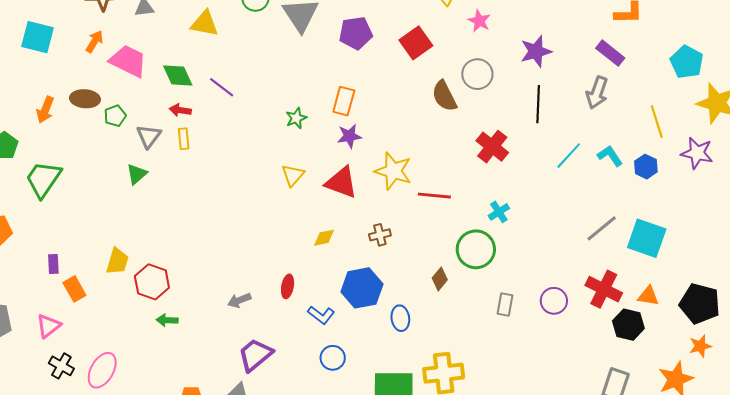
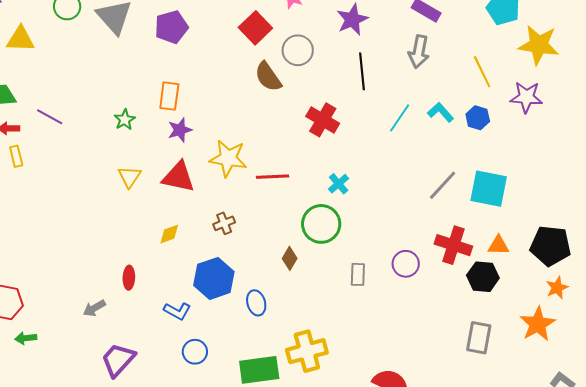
red square: (416, 43) -> (255, 28), moved
purple line: (222, 87) -> (50, 117), moved
red ellipse: (288, 286) -> (129, 278), moved

